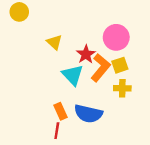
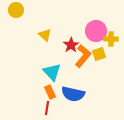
cyan triangle: (73, 75) -> (52, 72), moved
yellow cross: (122, 88) -> (111, 39), moved

